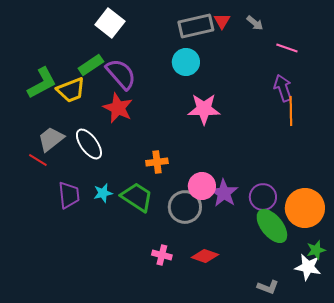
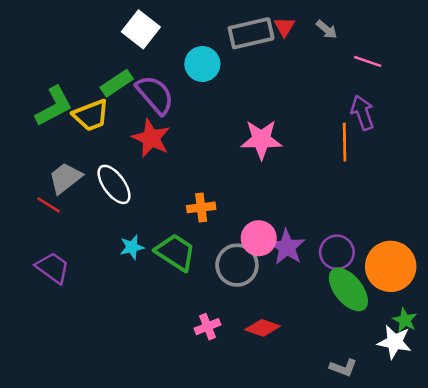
cyan circle: (186, 62) -> (202, 64), moved
orange line: (291, 111) -> (345, 142), moved
purple trapezoid: (69, 195) -> (53, 268), moved, turned -48
green star: (316, 250) -> (405, 320), turned -30
pink cross: (162, 255) -> (208, 327), turned -36

